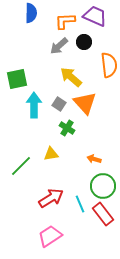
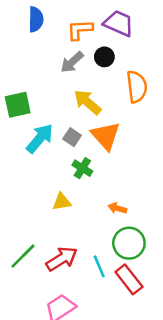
cyan arrow: (34, 105) -> (40, 138), turned 40
green line: (21, 166) -> (23, 256), moved

